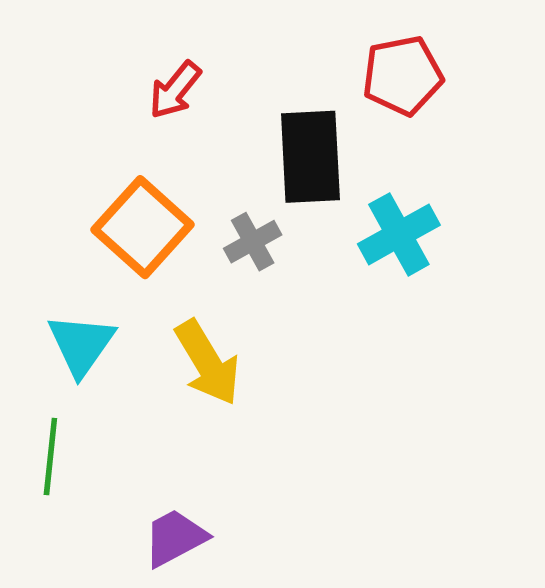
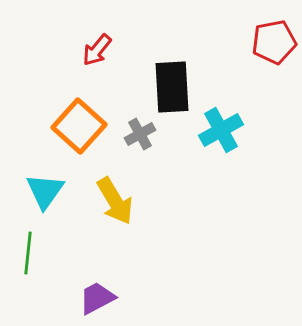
red pentagon: (402, 76) -> (274, 42), moved

